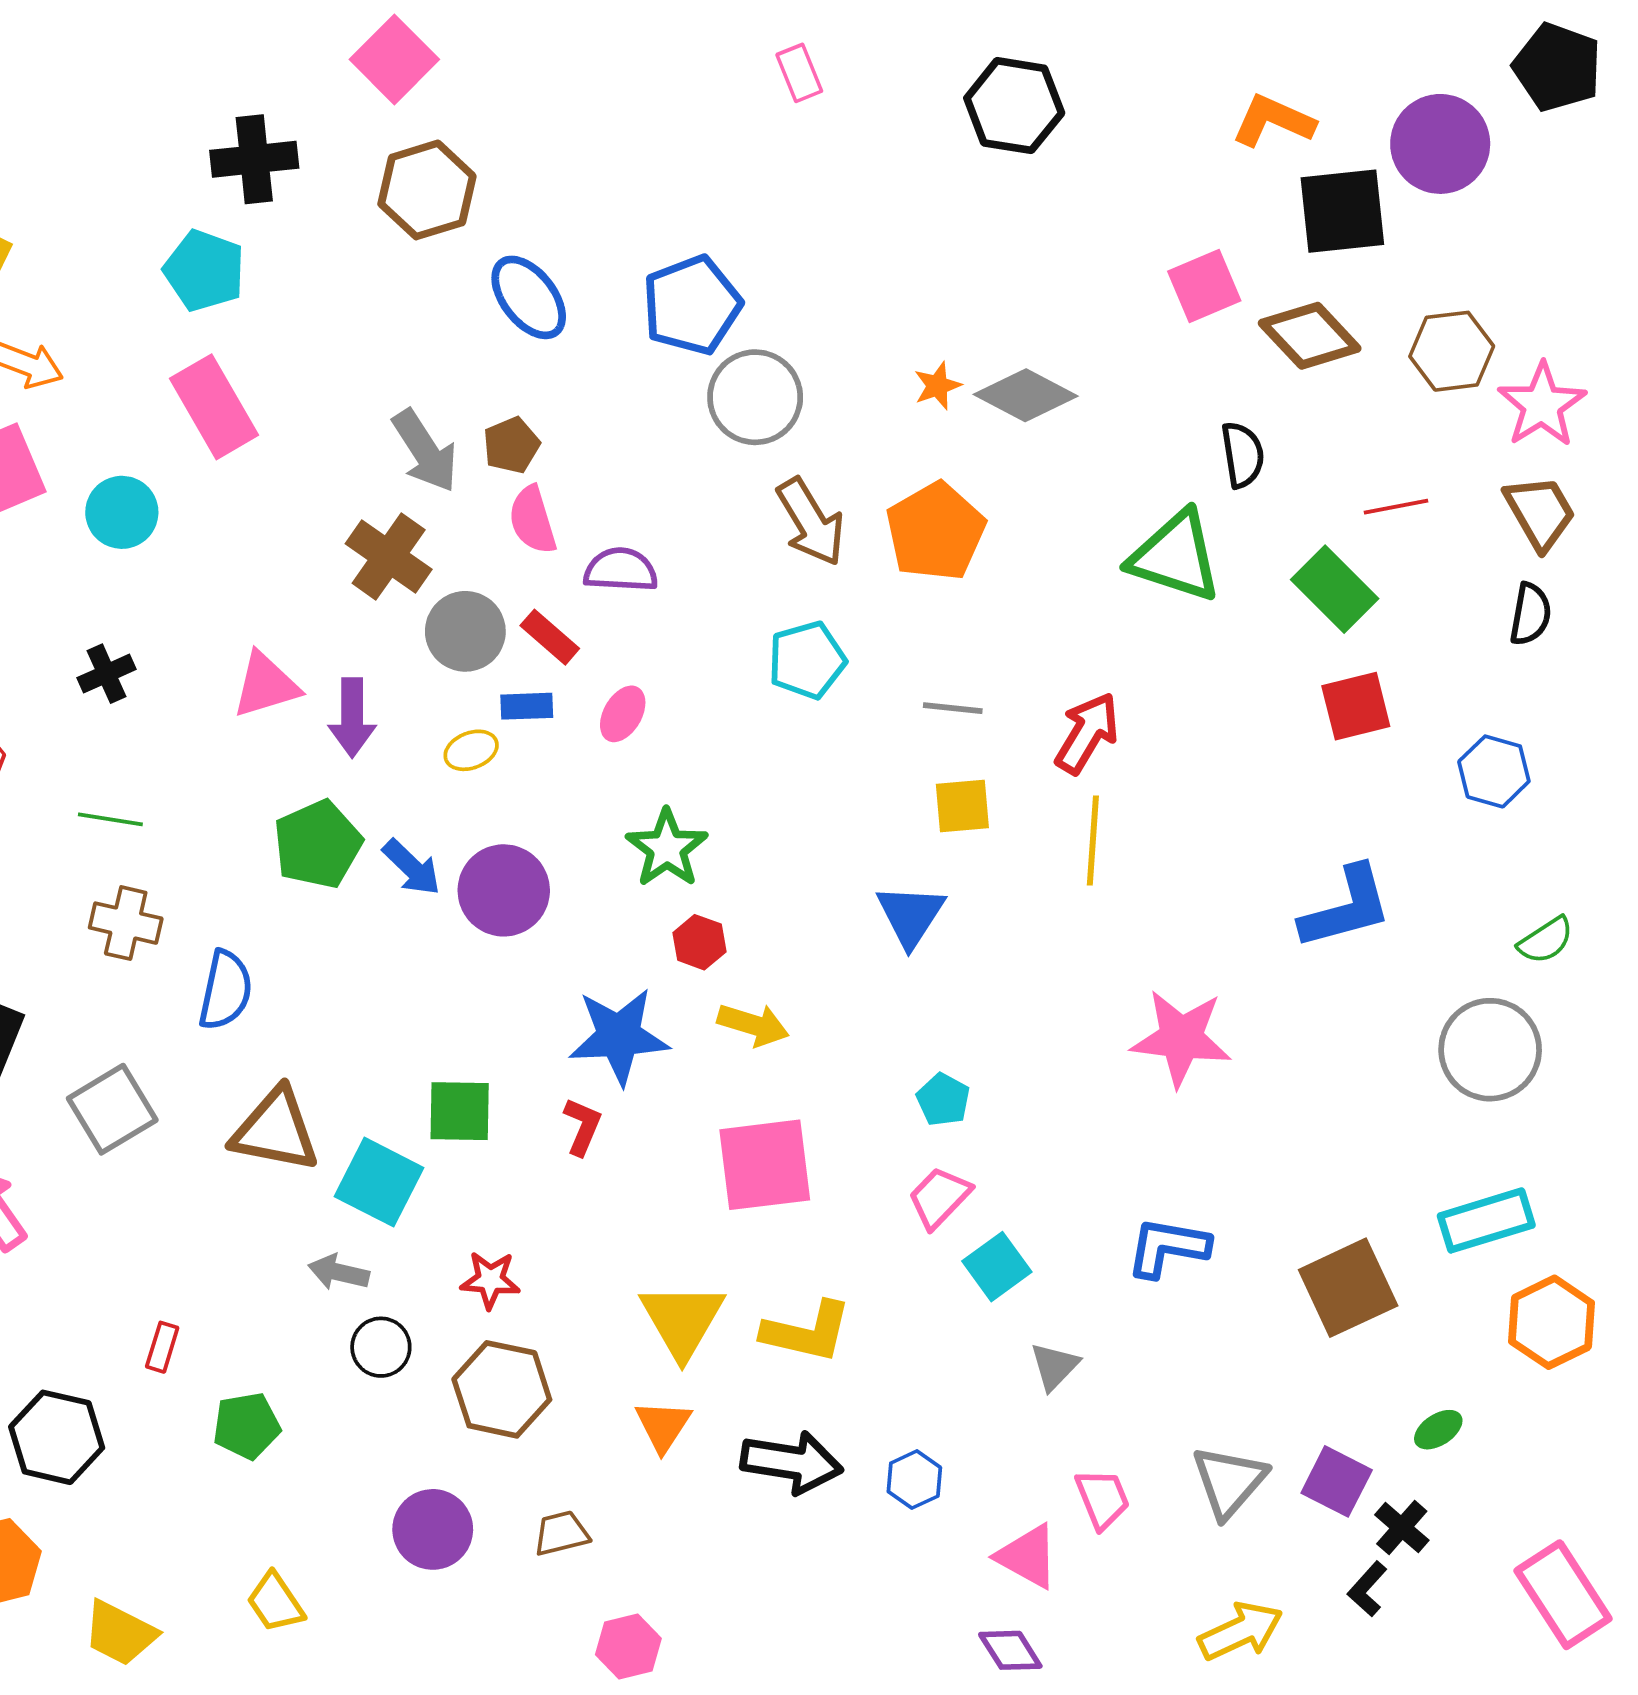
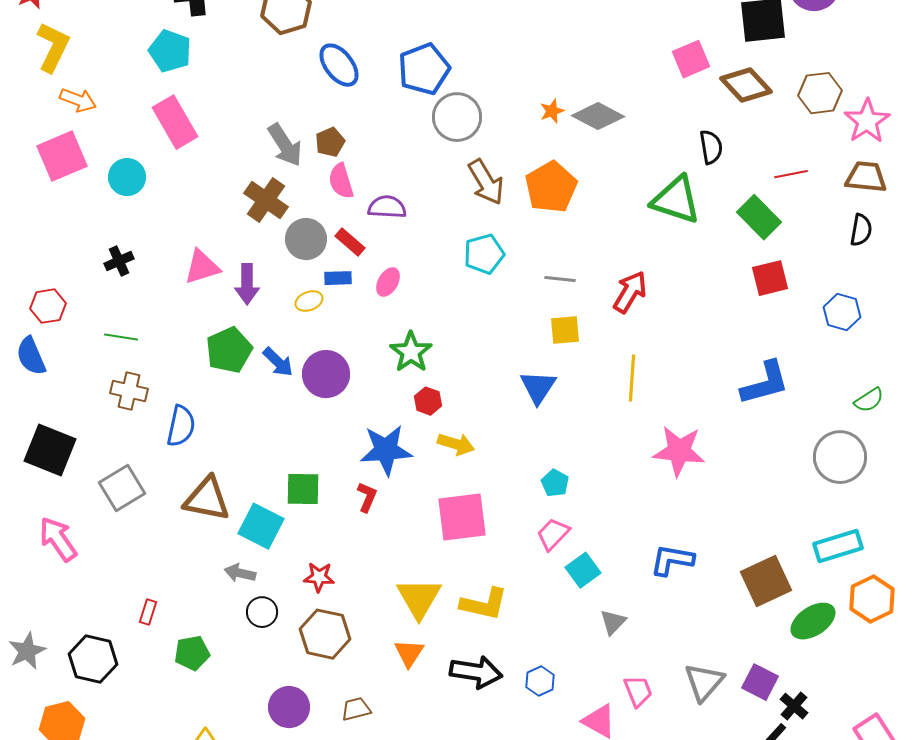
brown trapezoid: (1540, 512) -> (866, 177), turned -54
yellow line: (1093, 841) -> (632, 378), moved
green ellipse: (1438, 1430) -> (813, 621), moved, size x1.8

